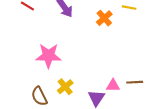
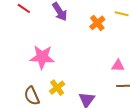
pink triangle: (113, 85) -> (118, 66), moved

